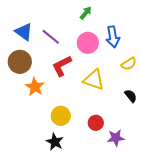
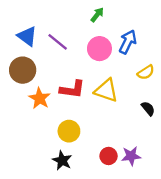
blue arrow: (113, 37) -> (128, 42), turned -145
red L-shape: (62, 66) -> (72, 89), moved, turned -145
red circle: (96, 123) -> (109, 156), moved

